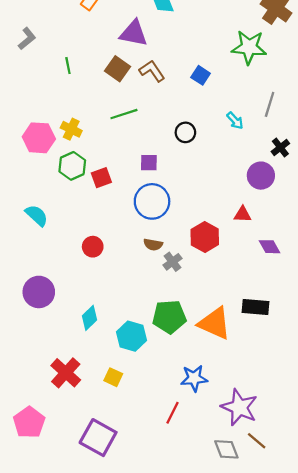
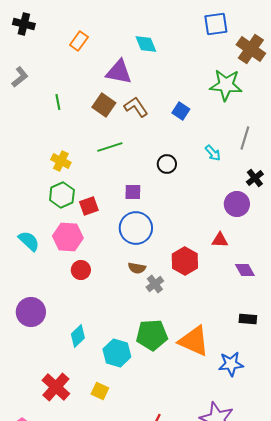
pink hexagon: (39, 138) -> (68, 237), moved
black rectangle: (256, 307) -> (248, 319), moved, size x0.7
blue star: (194, 378) -> (231, 364), moved

